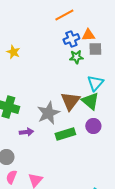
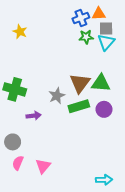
cyan triangle: (95, 83) -> (106, 42), moved
green triangle: (90, 101) -> (101, 83), turned -36
gray star: (48, 113) -> (57, 96), size x0.7
green rectangle: (65, 134) -> (79, 106), moved

